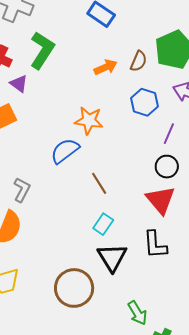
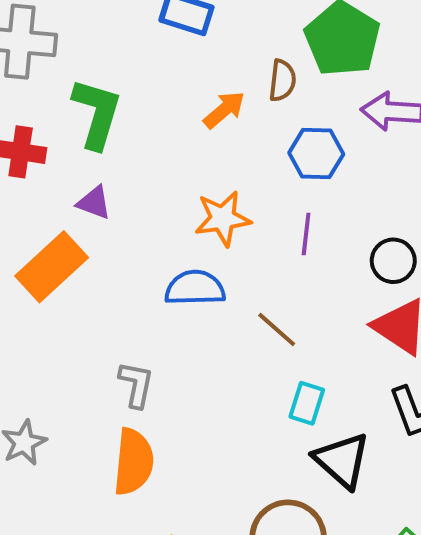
purple triangle: (19, 84) -> (94, 203), moved
purple line: (169, 134) -> (306, 234), moved
blue semicircle: (65, 151) -> (195, 288), turned 52

